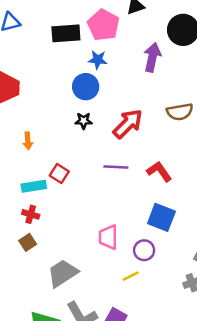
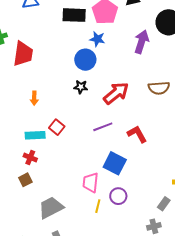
purple line: (116, 167) -> (103, 127), turned -30
blue square: (161, 217) -> (115, 163), moved
yellow line: (131, 276) -> (98, 206), moved, turned -56

